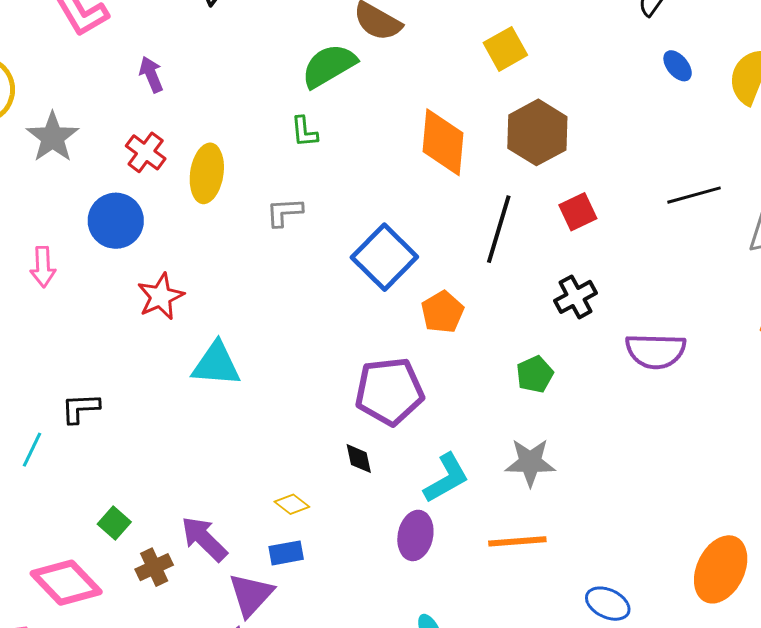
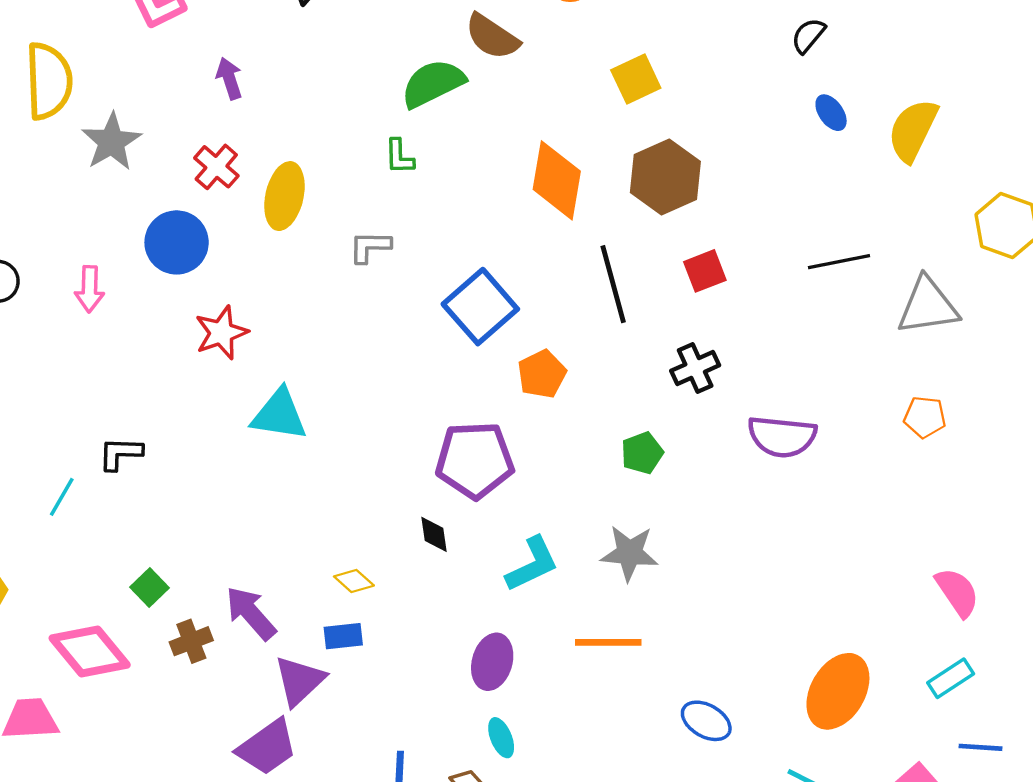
black line: (499, 229) -> (613, 284), turned -36
purple ellipse: (415, 535) -> (492, 662), moved

